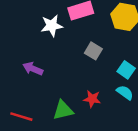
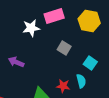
cyan semicircle: (125, 93) -> (81, 81), moved, turned 40

